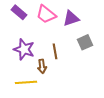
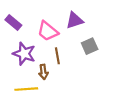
purple rectangle: (19, 12) -> (13, 23), moved
pink trapezoid: (46, 14) -> (48, 31), moved

